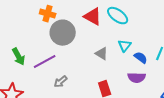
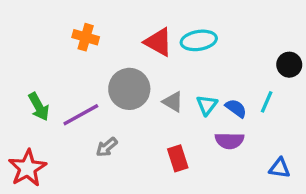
cyan ellipse: (118, 16) -> (199, 40), turned -45
gray circle: (63, 33) -> (129, 89), moved
cyan triangle: (125, 46) -> (207, 105), moved

